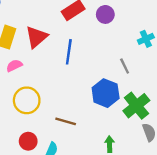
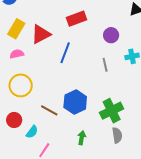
purple circle: (105, 14) -> (111, 35), moved
gray line: (125, 66) -> (105, 65), moved
blue hexagon: (106, 93) -> (75, 102), moved

